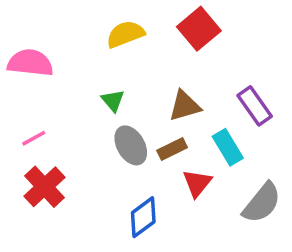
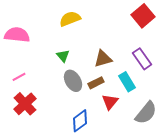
red square: (199, 29) -> (143, 16), moved

